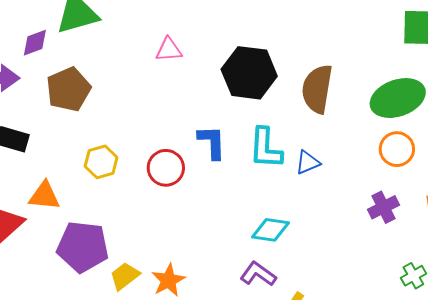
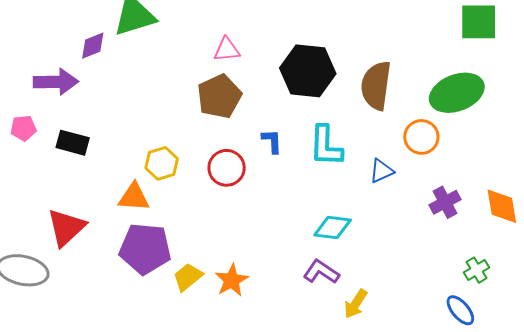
brown pentagon: (68, 89) -> (219, 96), moved
blue L-shape: (212, 142) -> (272, 141), size x0.7
orange circle: (397, 149) -> (421, 137), moved
blue triangle: (308, 162) -> (382, 171), moved
orange triangle: (44, 196) -> (134, 197), moved

